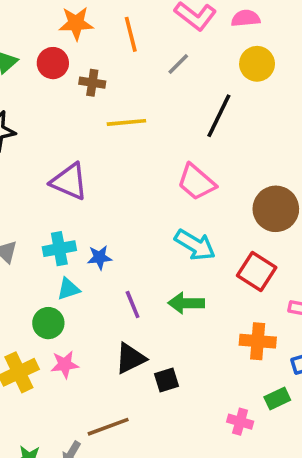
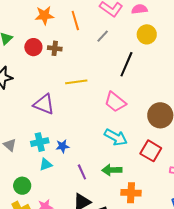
red circle: (53, 63) -> (33, 47), moved
yellow line: (126, 122) -> (76, 82), moved
green circle: (48, 323) -> (22, 186), moved
orange cross: (258, 341) -> (131, 193), moved

